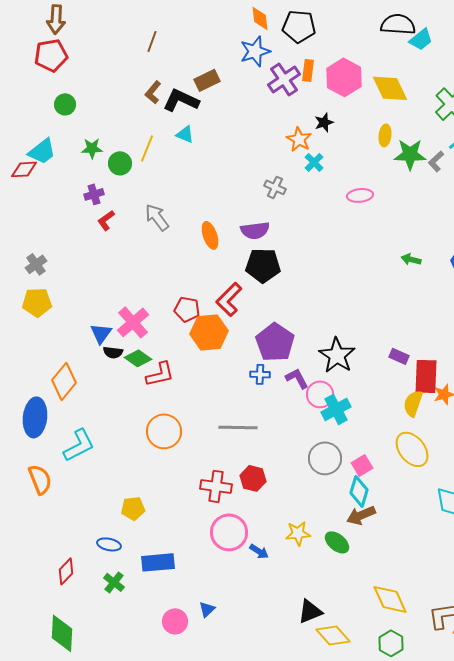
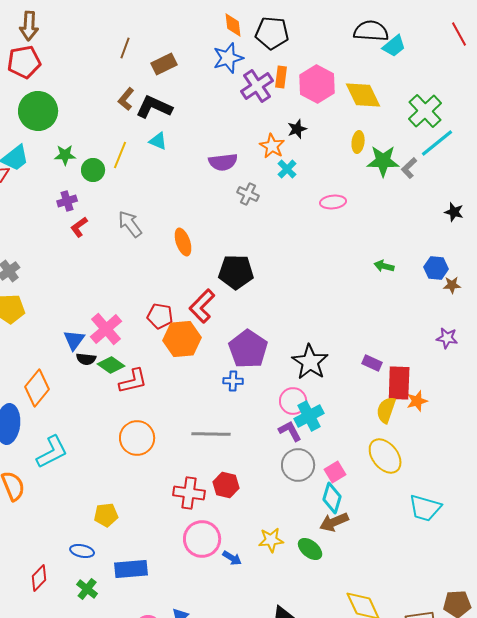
brown rectangle: (207, 80) -> (164, 64), moved
green circle: (65, 104) -> (38, 111), size x1.8
purple semicircle: (255, 230) -> (223, 162), moved
purple L-shape: (297, 378) -> (290, 431), moved

